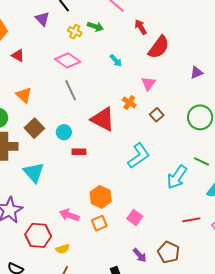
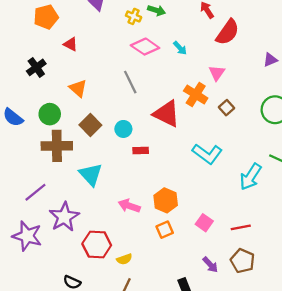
pink diamond: (68, 60) -> (145, 47), moved
orange cross: (129, 102) -> (196, 94), size x1.5
cyan L-shape: (139, 156) -> (207, 154), turned 72
pink arrow: (69, 215) -> (129, 206), moved
red line: (191, 220) -> (241, 227), moved

